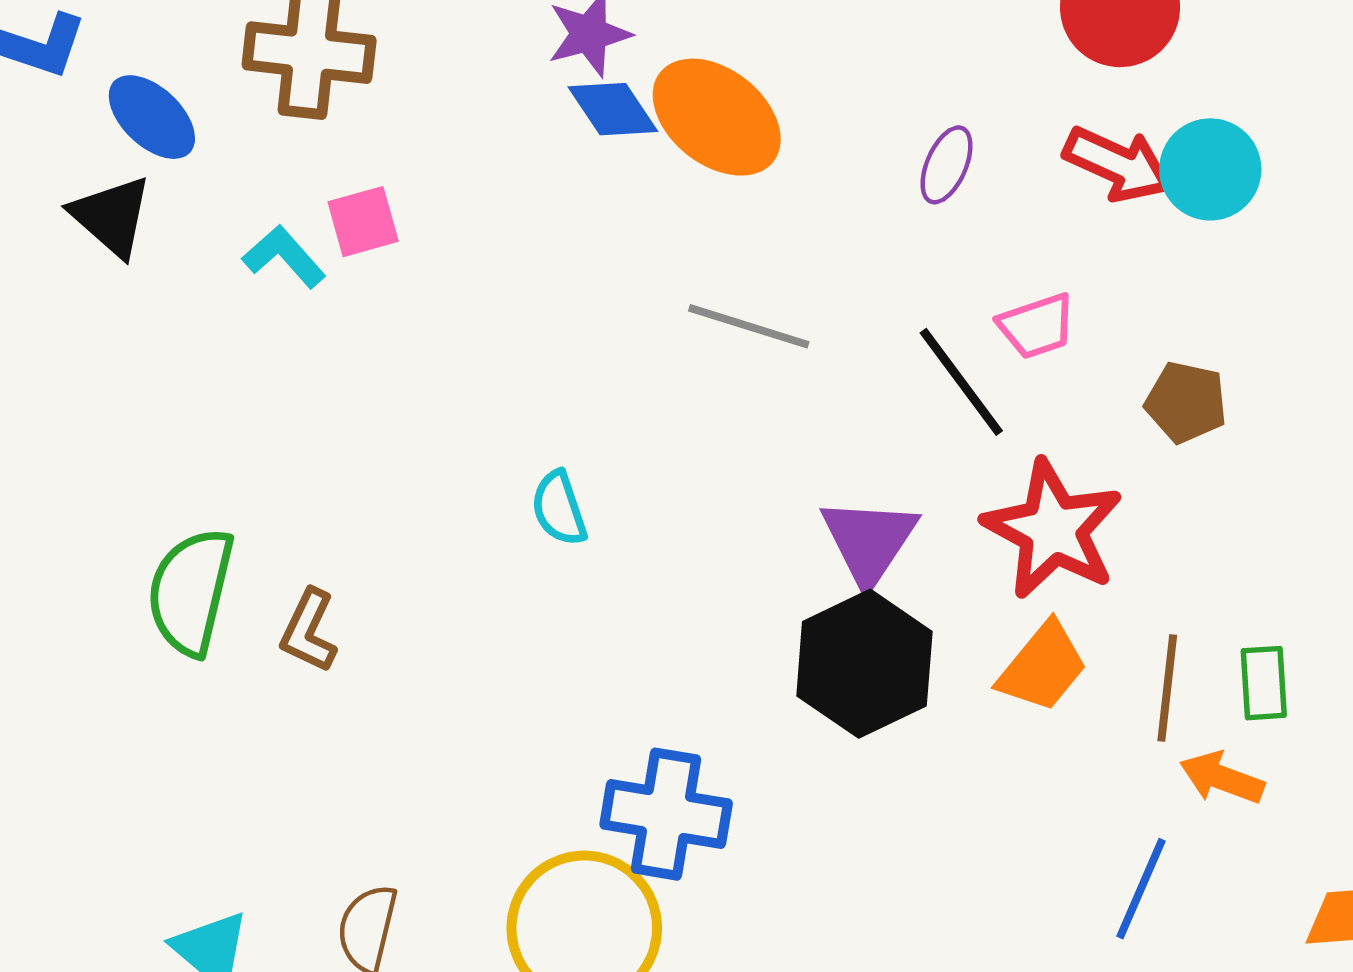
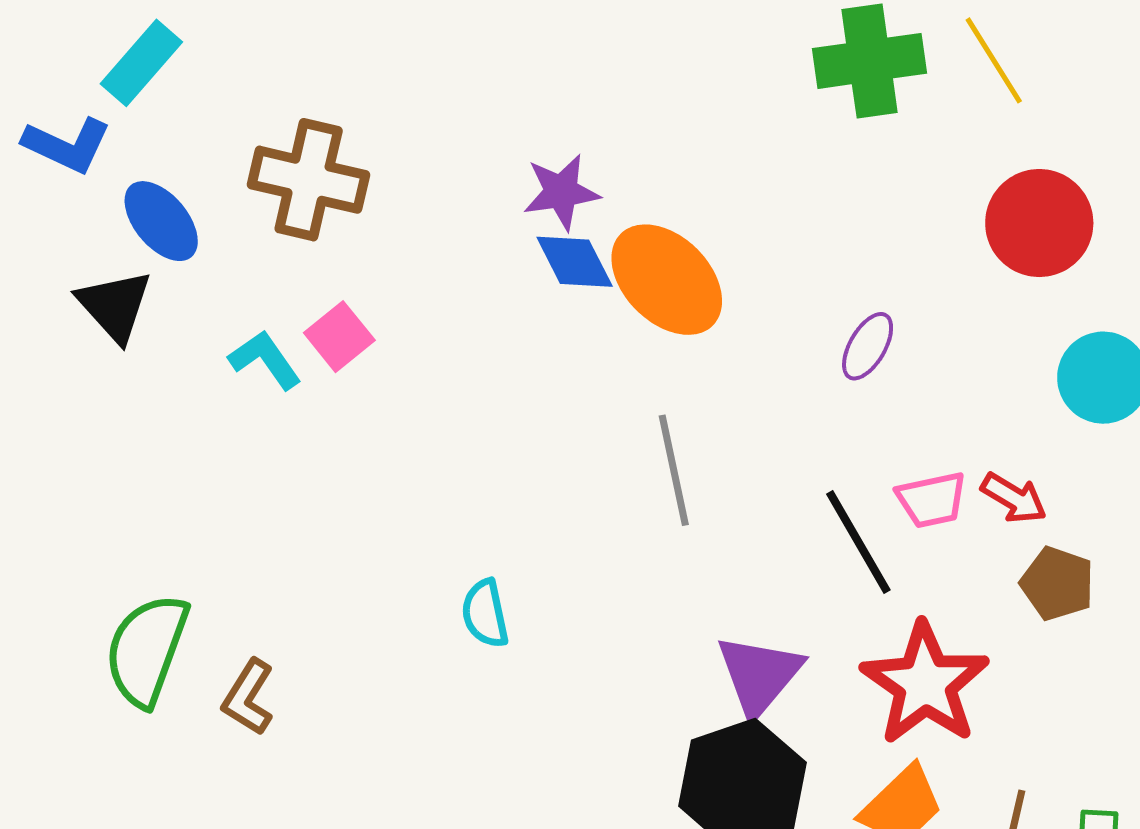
red arrow: (1118, 164) -> (1014, 498), moved, size x0.7
pink square: (363, 222) -> (339, 337), turned -30
gray line: (749, 326) -> (674, 470), turned 54

